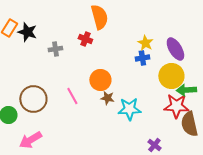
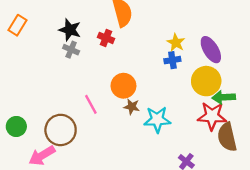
black star: (27, 32) -> (70, 30), moved
gray cross: (55, 49) -> (71, 50), turned 32
brown circle: (33, 99) -> (61, 130), moved

